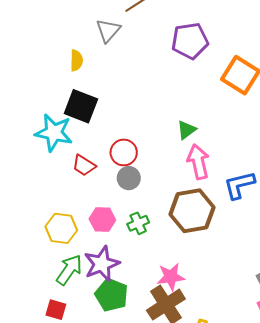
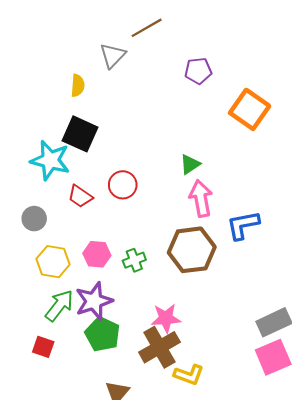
purple pentagon: (190, 41) -> (198, 71), size x0.7
gray circle: (129, 178) -> (34, 219), moved

